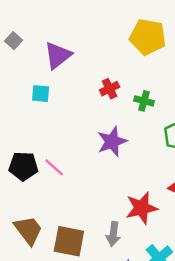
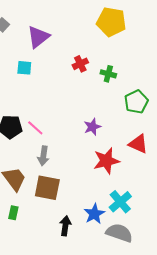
purple star: (112, 142) -> (92, 127), moved, size x0.7
gray arrow: (113, 234) -> (43, 156), moved

